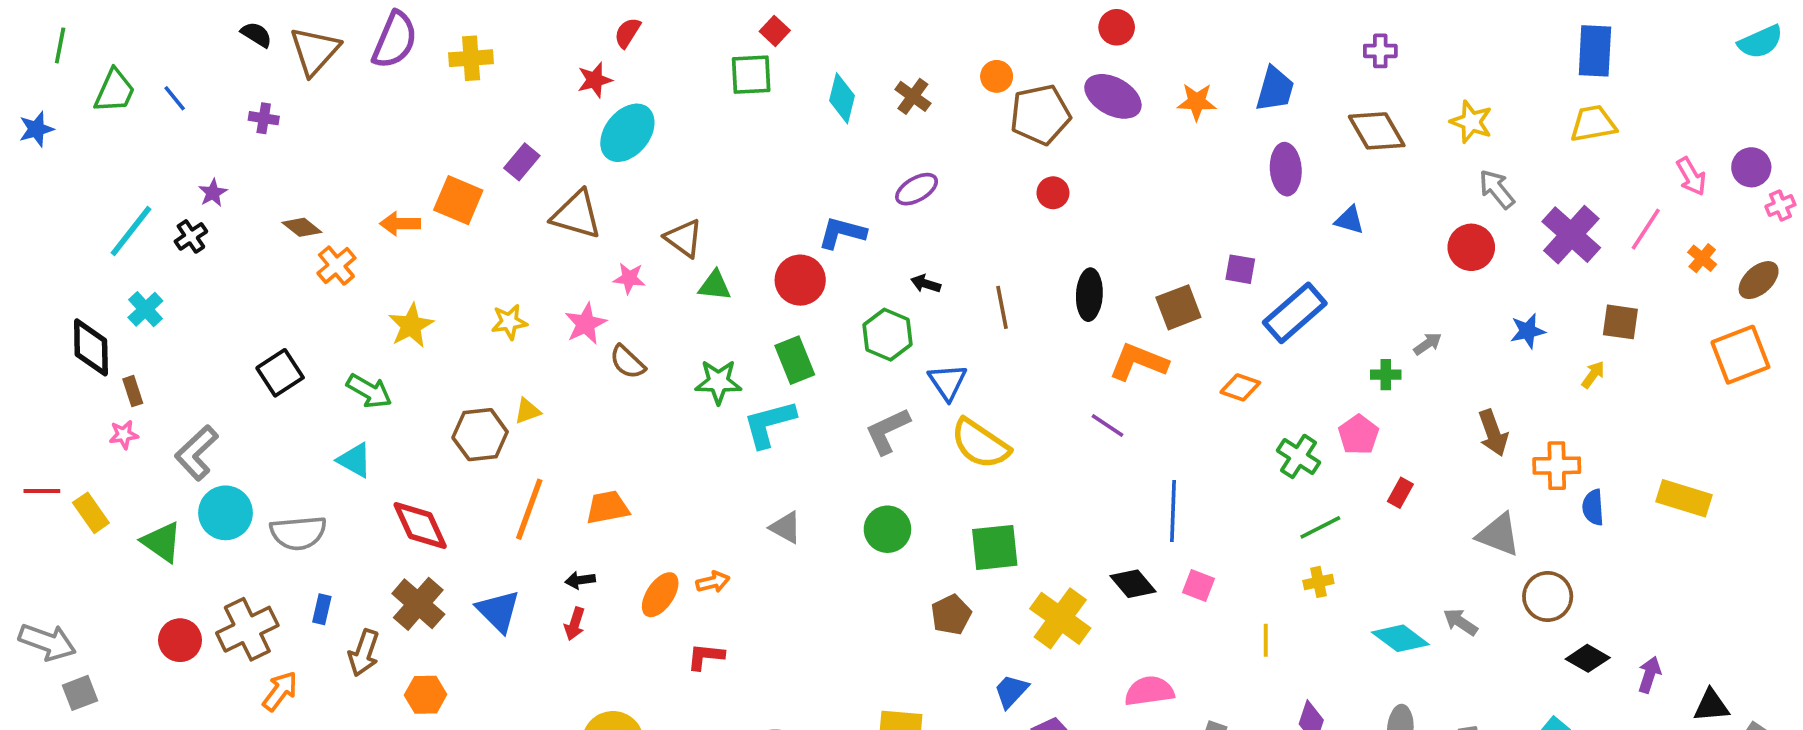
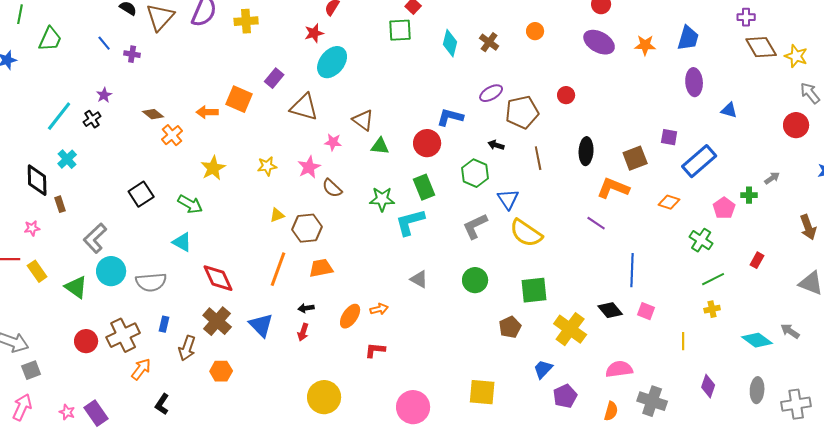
blue line: (175, 98) -> (104, 43), moved
brown pentagon: (1040, 115) -> (522, 112), moved
brown diamond: (1377, 131) -> (761, 47), moved
pink star: (124, 435) -> (32, 228), moved
brown hexagon: (480, 435) -> (307, 228), moved
pink pentagon: (1358, 435) -> (724, 208), moved

